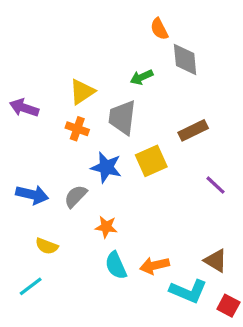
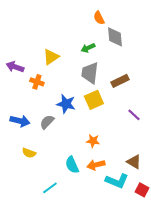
gray trapezoid: (122, 117) -> (90, 73), moved
orange cross: (77, 129) -> (37, 82), moved
orange star: (106, 227) -> (93, 141), moved
cyan line: (31, 286) -> (50, 188), moved

